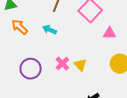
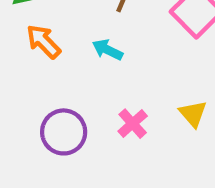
yellow triangle: (80, 65) -> (193, 114), moved

